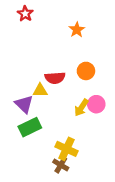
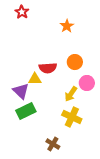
pink circle: (96, 104) -> (87, 83), moved
yellow cross: (66, 149) -> (72, 117), moved

